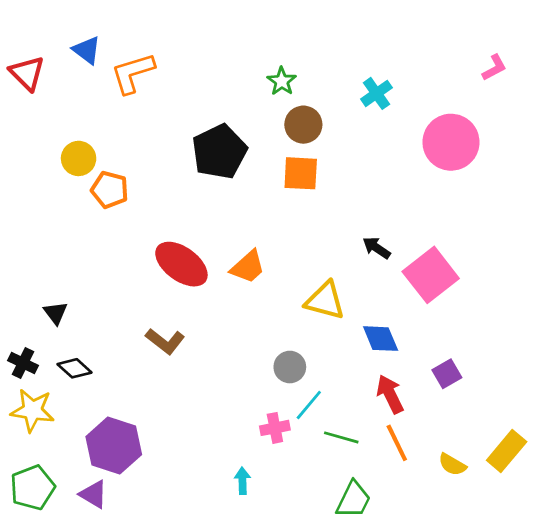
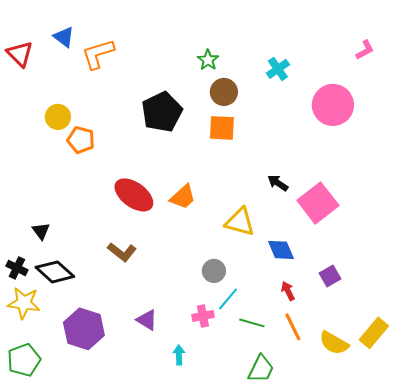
black diamond: (74, 368) -> (55, 272), size x1.5
red arrow: (390, 394) -> (288, 291), size x0.7
yellow semicircle: (452, 465) -> (334, 343), size x1.4
purple triangle: (93, 494) -> (147, 320), moved

